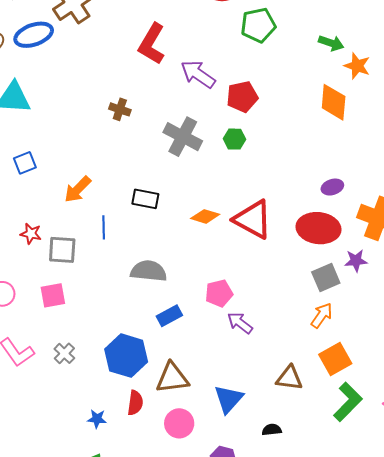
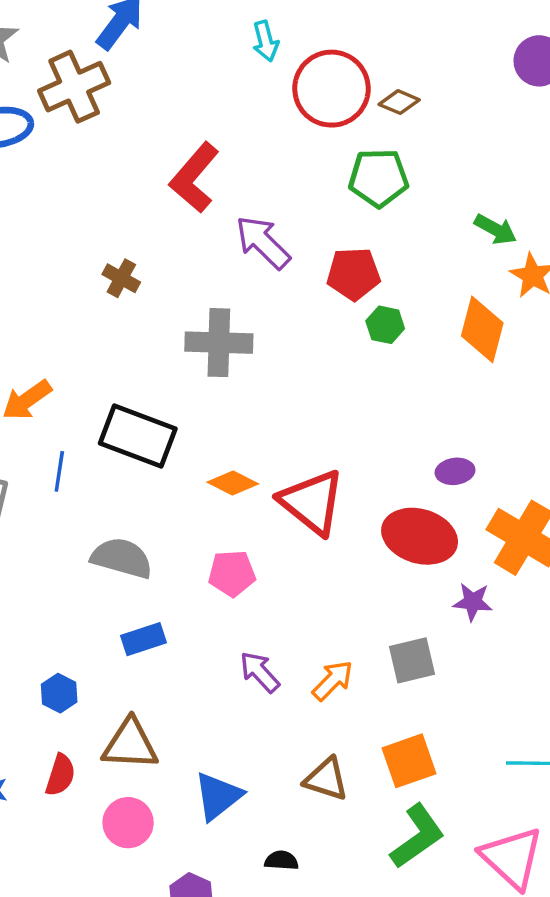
red pentagon: (242, 97) -> (353, 274), moved
gray cross: (183, 137) -> (219, 343), turned -36
green hexagon: (235, 139) -> (385, 325), moved
black rectangle: (145, 199) -> (138, 436), size x1.6
gray square: (326, 278) -> (412, 660), moved
pink pentagon: (219, 293) -> (232, 573), moved
orange arrow: (322, 315) -> (333, 680), moved
blue hexagon: (126, 356) -> (59, 693), size x0.5

